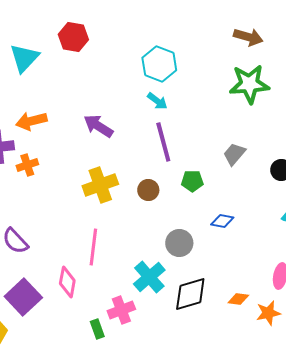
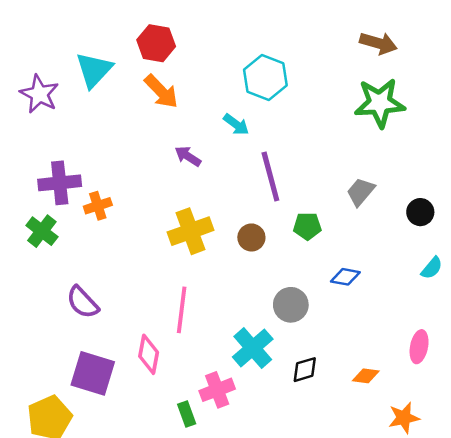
cyan arrow: (157, 101) -> (236, 124), moved
orange arrow: (31, 121) -> (161, 91), moved, turned -120
purple arrow: (98, 126) -> (188, 156), size x0.7
black diamond: (190, 294) -> (305, 370), size x0.6
purple square: (23, 297) -> (93, 373), turned -30
orange star: (268, 313) -> (404, 418), moved

